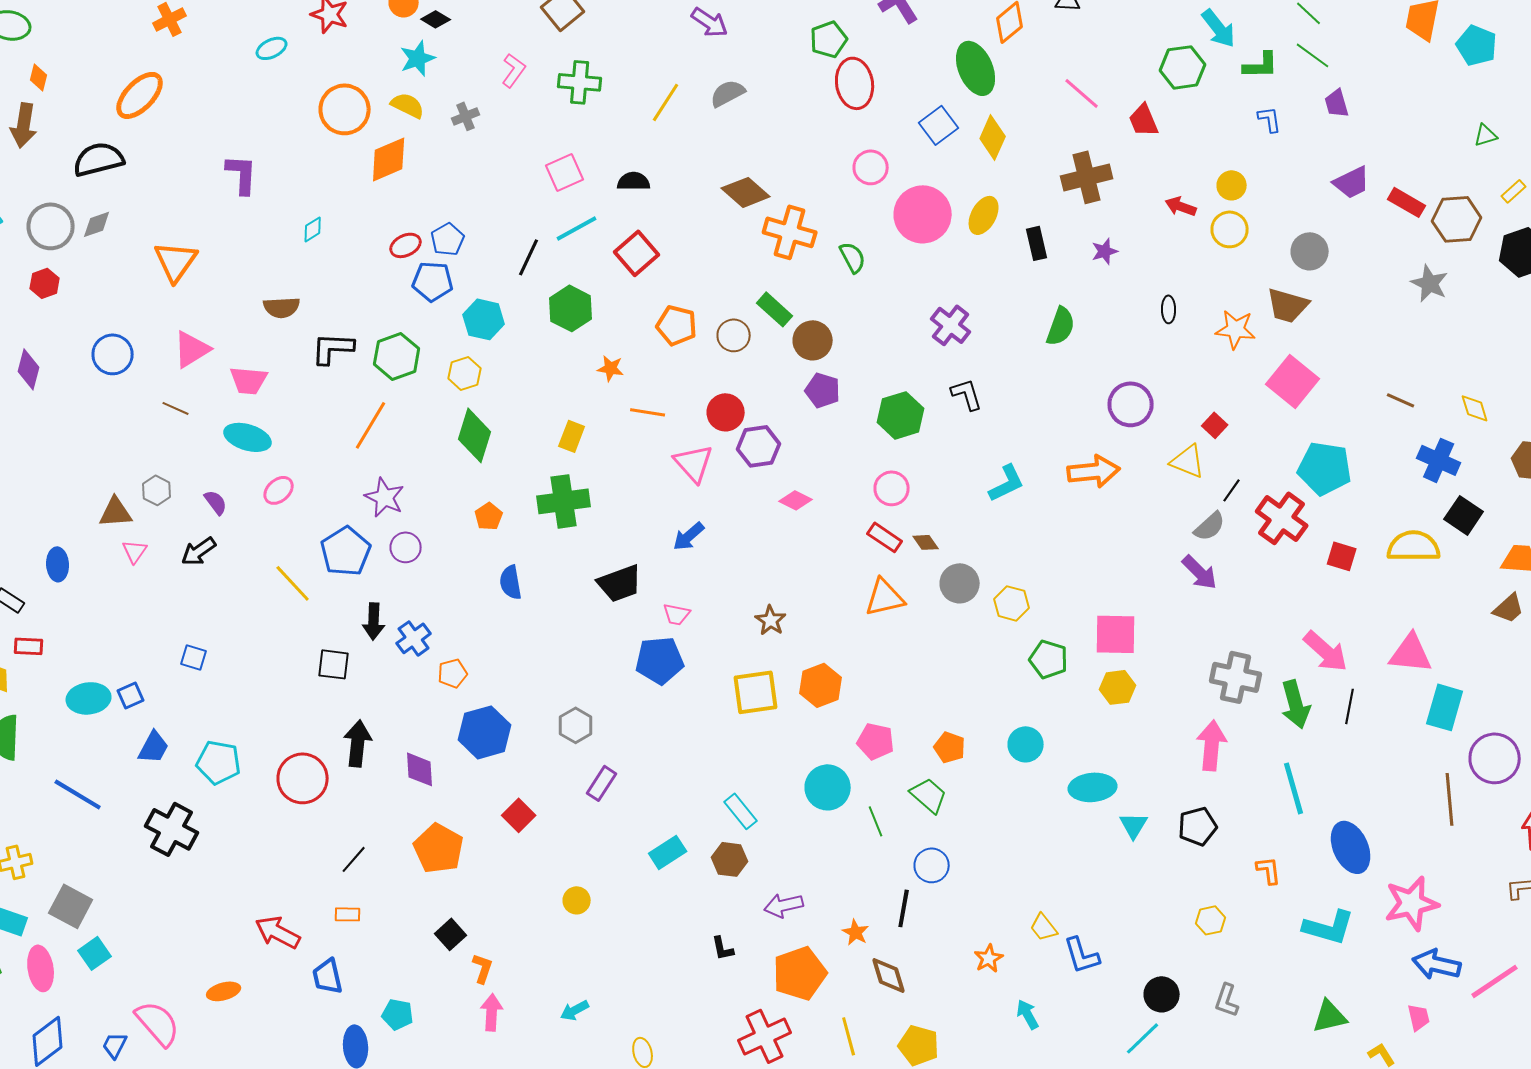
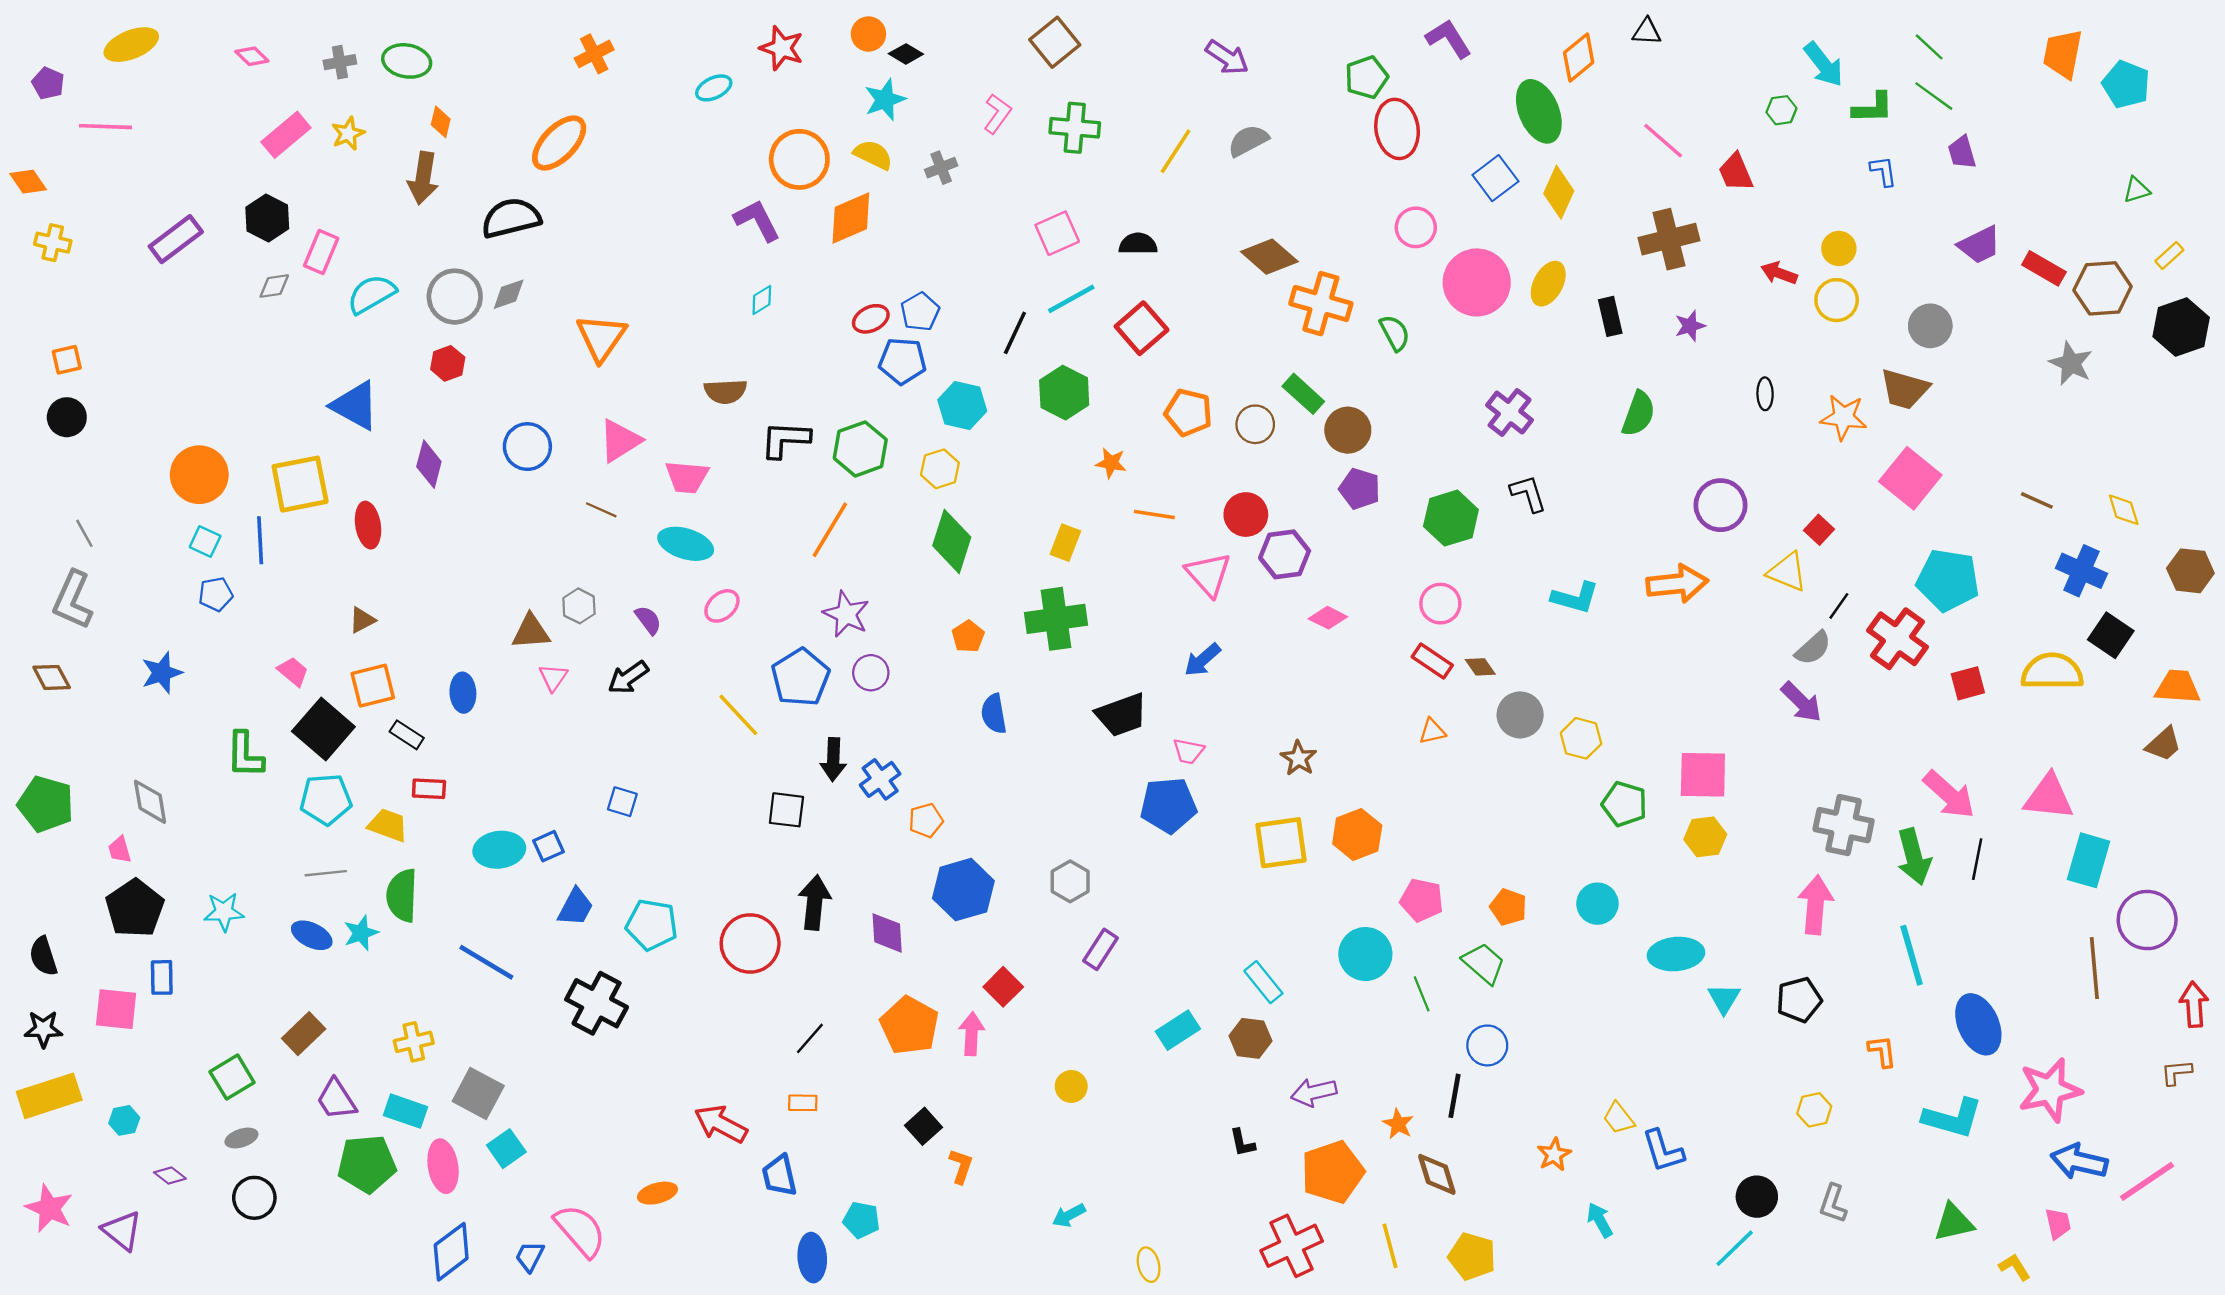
green hexagon: (1183, 67) -> (1781, 110), size x0.6
purple L-shape: (242, 174) -> (757, 220), moved, turned -30
cyan L-shape: (1007, 483) -> (1575, 598), turned 42
red square: (1342, 556) -> (1968, 683), turned -32
orange triangle: (885, 597) -> (1432, 731), size x0.6
pink arrow: (492, 1012) -> (972, 1034), moved

